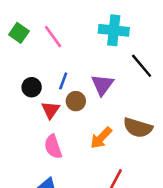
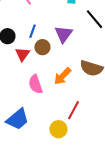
pink semicircle: (53, 147) -> (35, 84), moved

